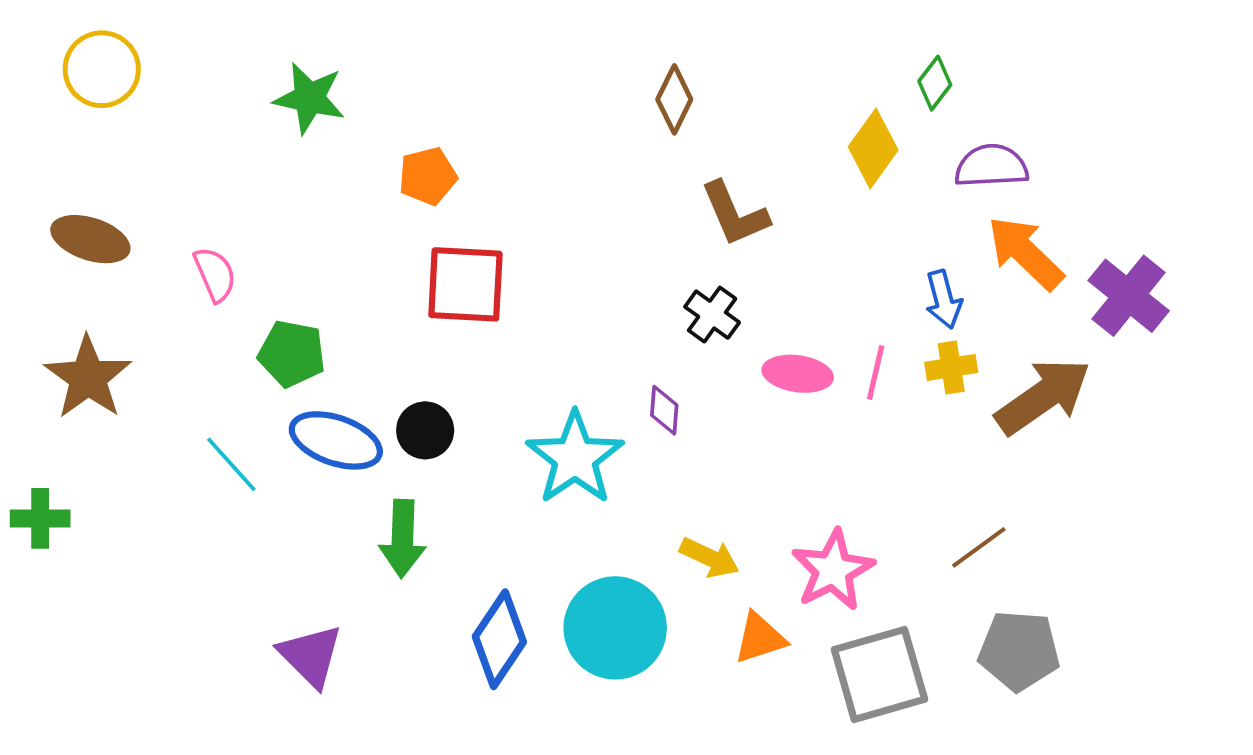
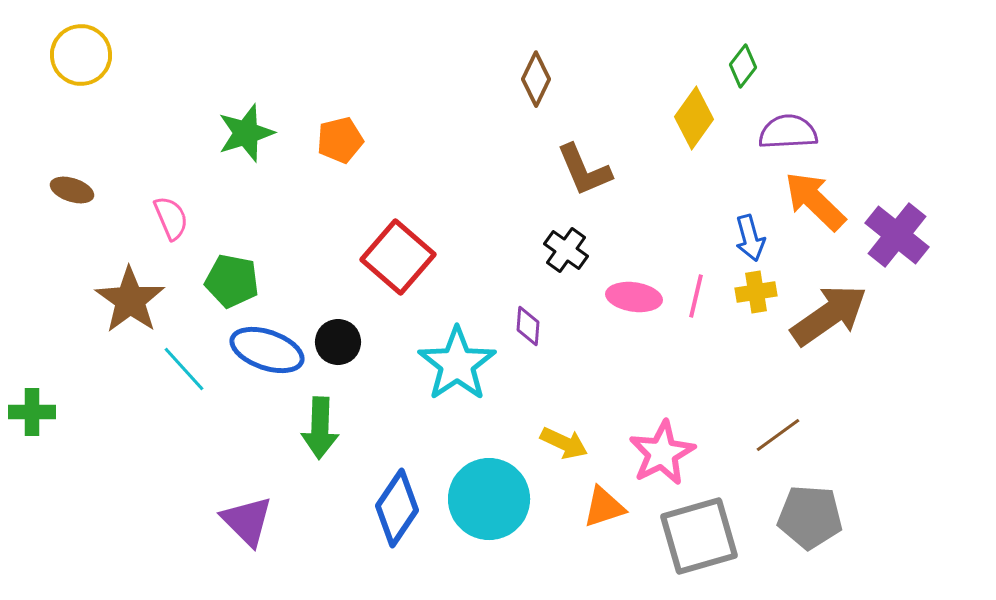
green star: (309, 98) -> (246, 133), moved, turned -30
brown ellipse: (90, 239) -> (72, 190), size x0.7
red square: (465, 284) -> (398, 257), moved, turned 38
brown star: (88, 378) -> (130, 300), moved

